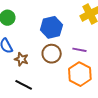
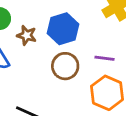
brown star: (21, 59) -> (27, 35), moved

